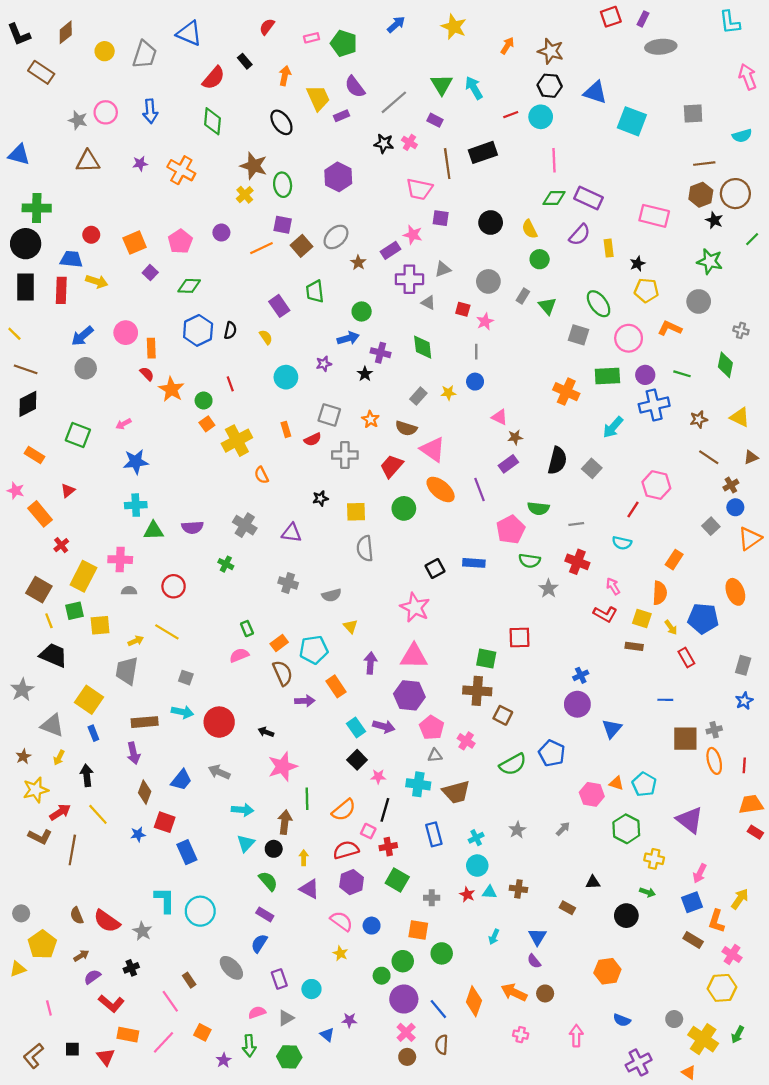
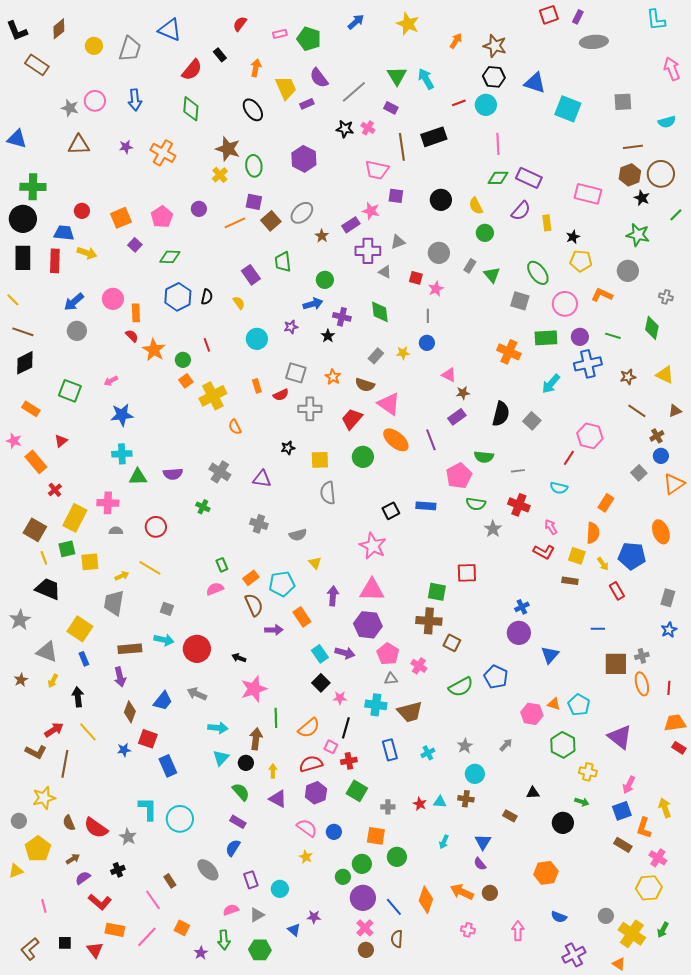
yellow star: (36, 790) -> (44, 798), moved
cyan circle: (477, 866) -> (475, 774), moved
yellow arrow: (740, 899) -> (665, 808), turned -54

